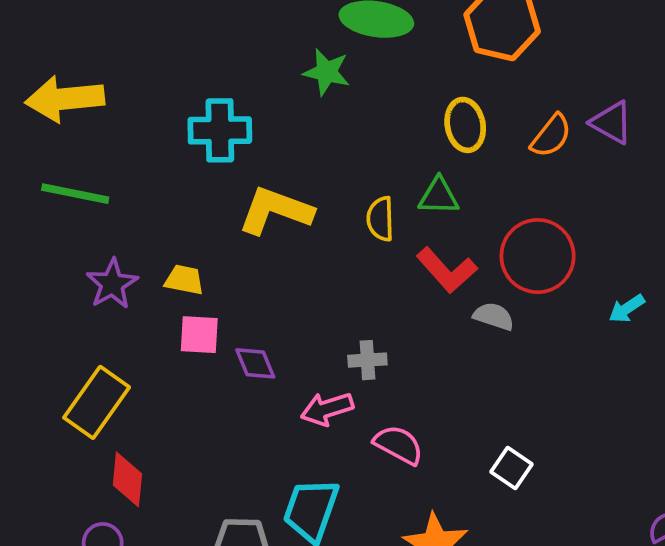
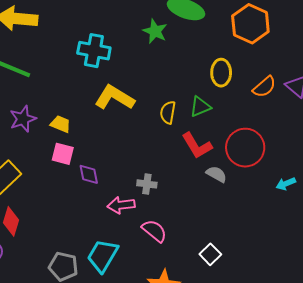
green triangle: (439, 196) -> (200, 107), turned -35

